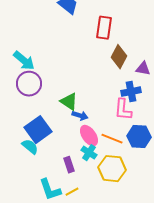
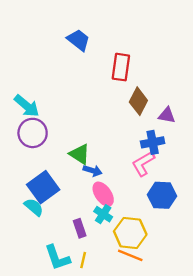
pink L-shape: (123, 110) -> (143, 164), turned 55
orange line: (112, 139) -> (130, 255), moved
yellow line: (72, 192) -> (83, 260), turned -48

